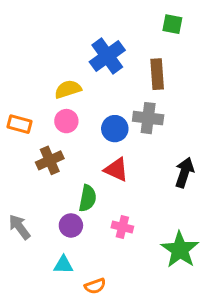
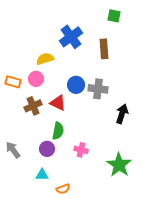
gray cross: (148, 118) -> (98, 89), moved
pink circle: (66, 121) -> (36, 79), moved
red triangle: (116, 169) -> (58, 103), moved

